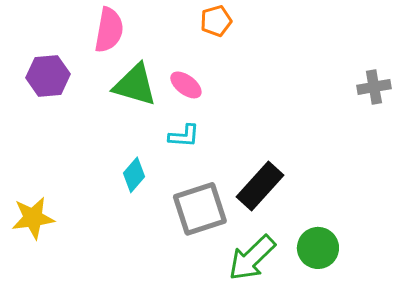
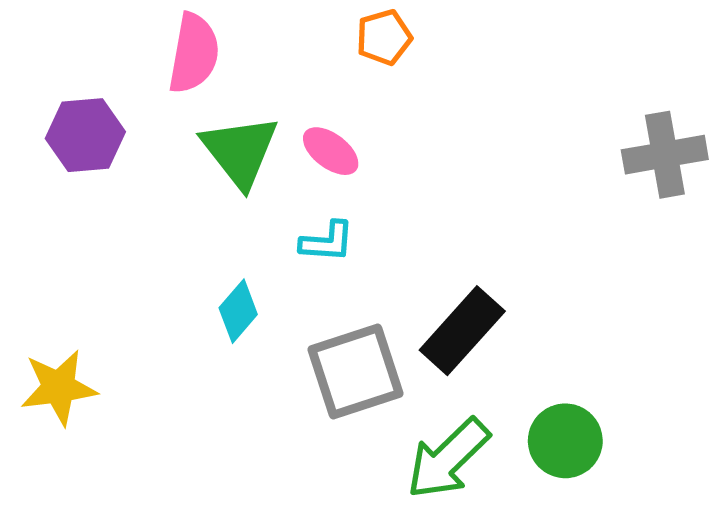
green triangle: (135, 85) -> (240, 151), turned 36
gray cross: (374, 87) -> (665, 155), size x1.4

